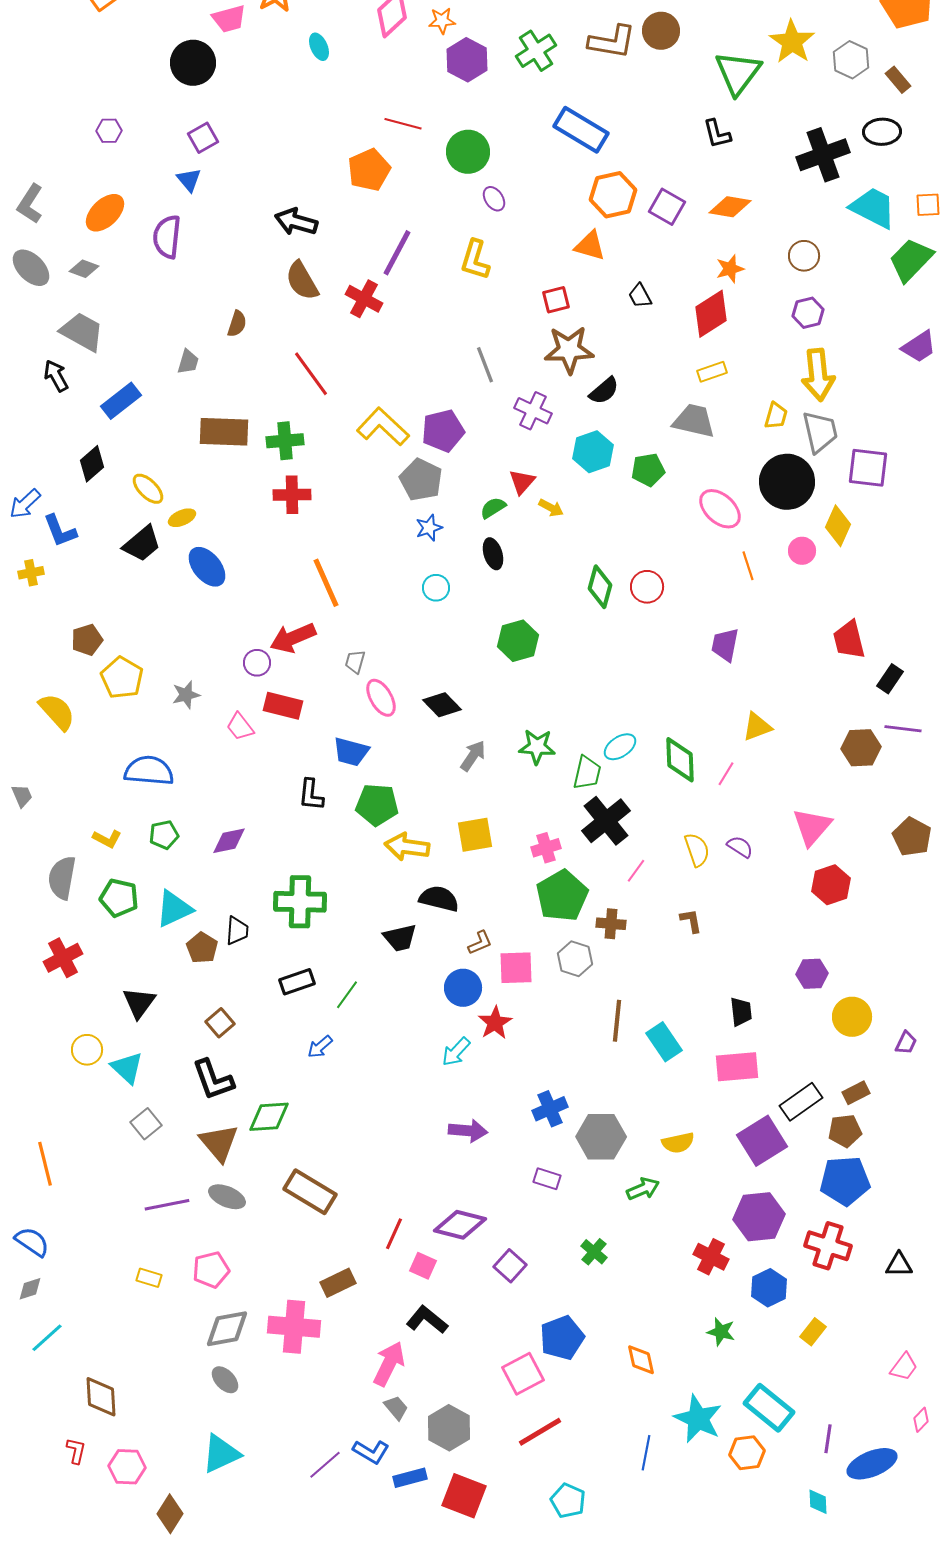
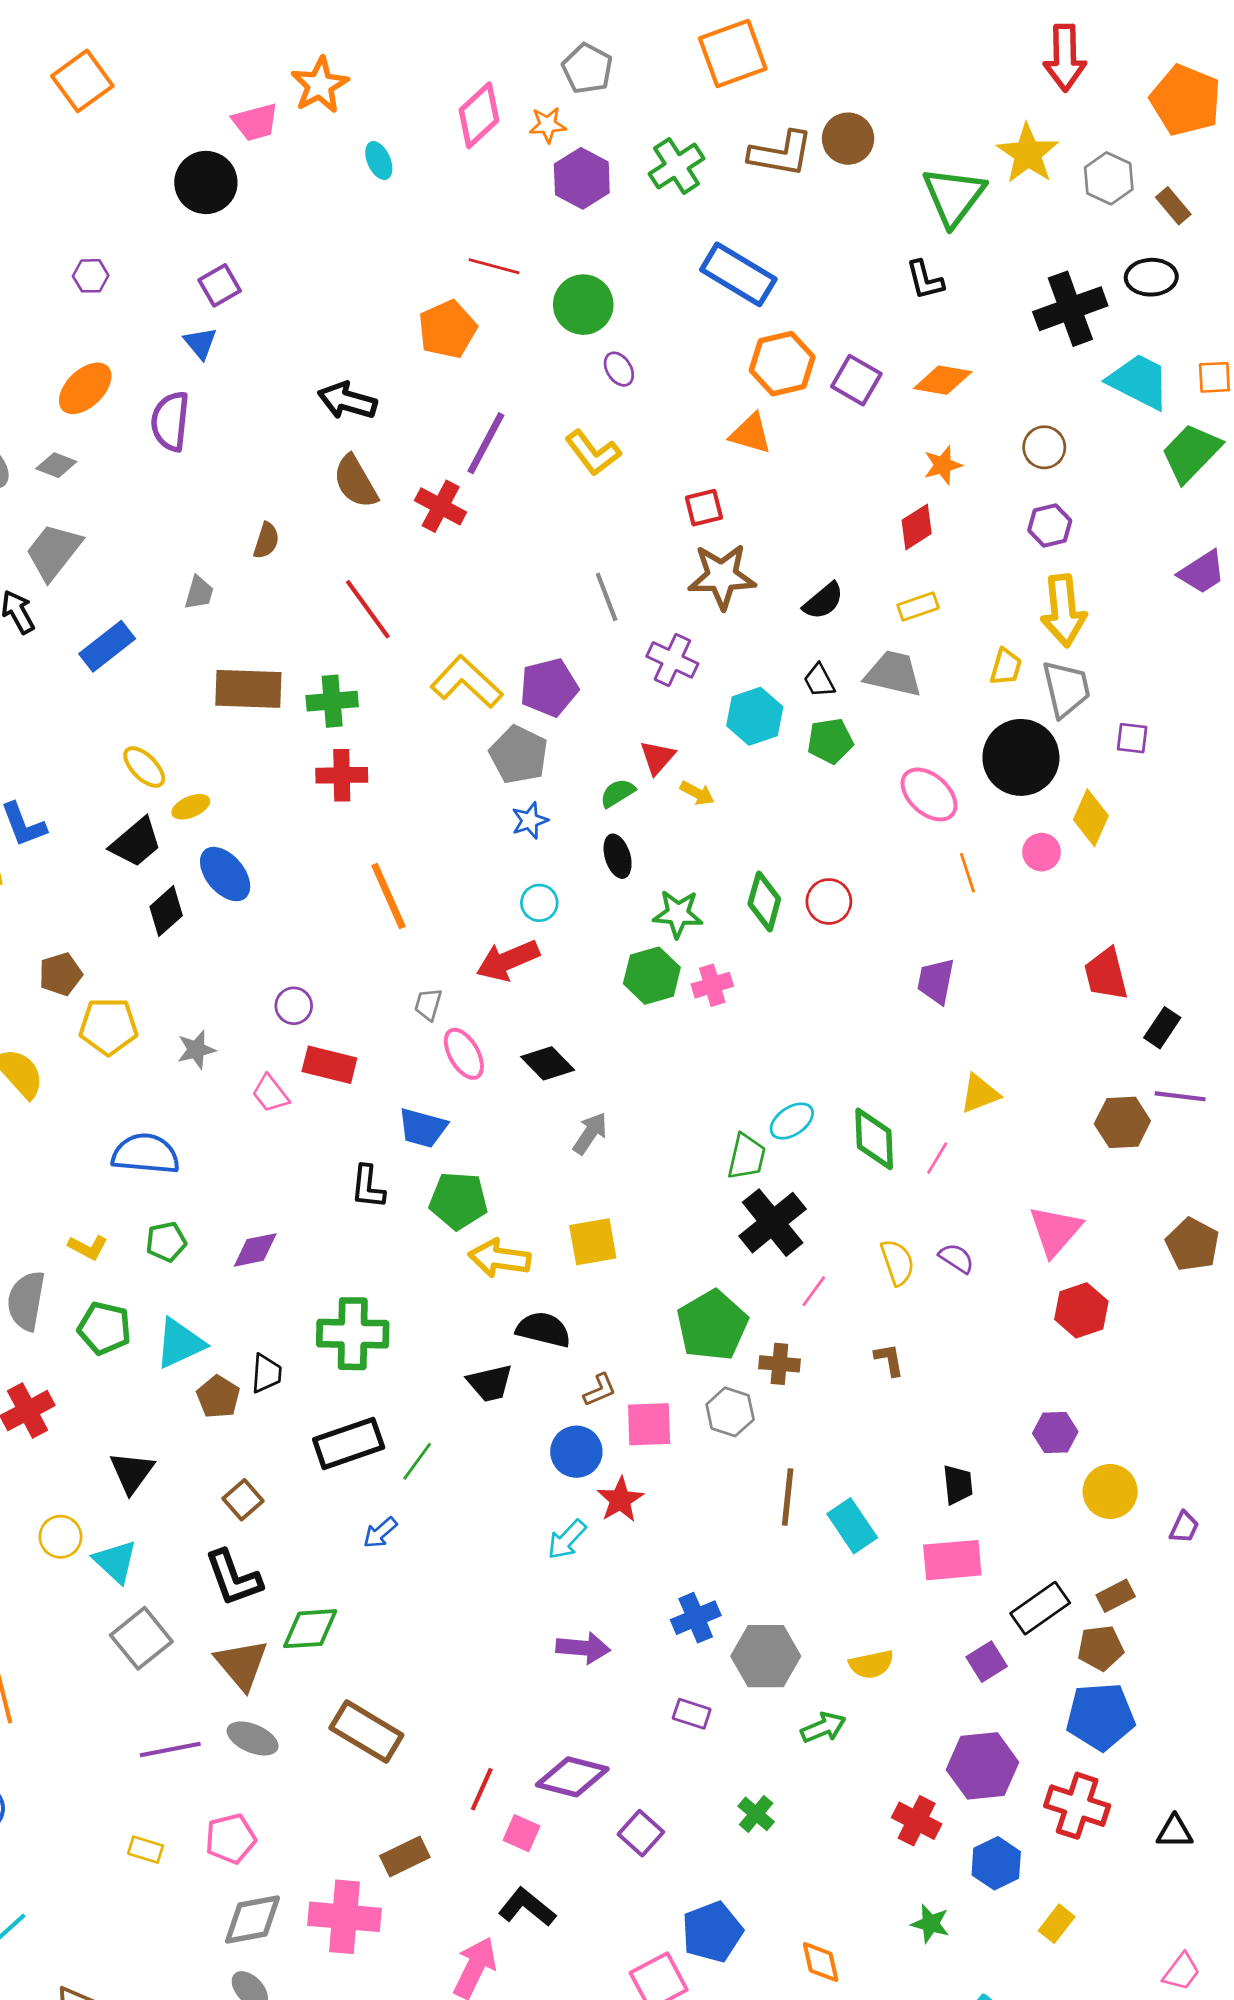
yellow L-shape: (475, 260) -> (593, 453), turned -54
black trapezoid: (640, 296) -> (819, 681), moved
red diamond: (711, 314) -> (917, 527), size x0.7
gray trapezoid: (82, 332) -> (54, 552), turned -81
black semicircle: (604, 391) -> (823, 601), moved
black diamond: (92, 464) -> (166, 911), moved
purple square: (868, 468) -> (1132, 738), size x0.6
red arrow: (293, 638) -> (508, 960), moved
yellow pentagon: (122, 678) -> (108, 1026), turned -30
green star: (537, 747) -> (678, 914), moved
pink cross: (546, 848) -> (712, 985), moved
black rectangle: (297, 982) -> (349, 1443), size x1.4
gray square: (146, 1124) -> (141, 1638), size x1.4
purple square: (762, 1141) -> (987, 1662), size x0.6

